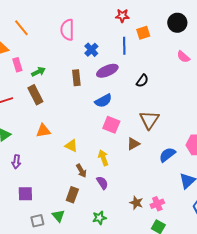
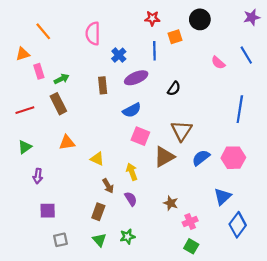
black circle: (177, 23) -> (200, 19), moved
brown triangle: (133, 144) -> (164, 157), size x1.5
blue semicircle: (167, 155) -> (201, 158), moved
brown star: (136, 203) -> (171, 203), moved
green triangle: (58, 216) -> (99, 240), moved

